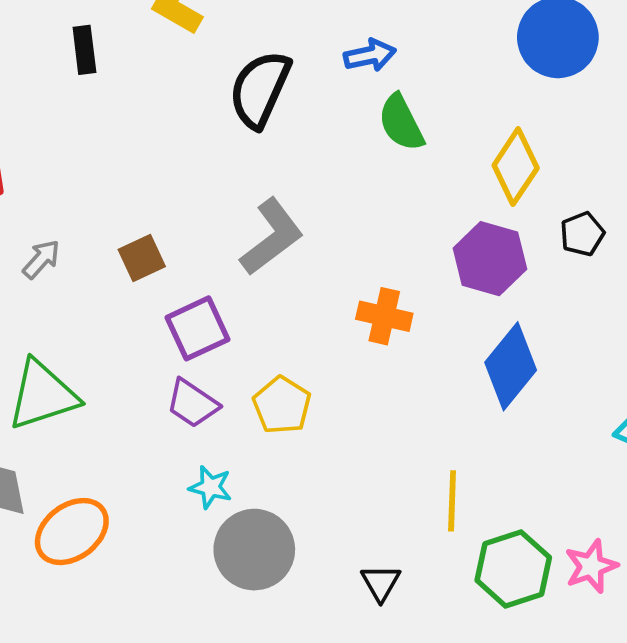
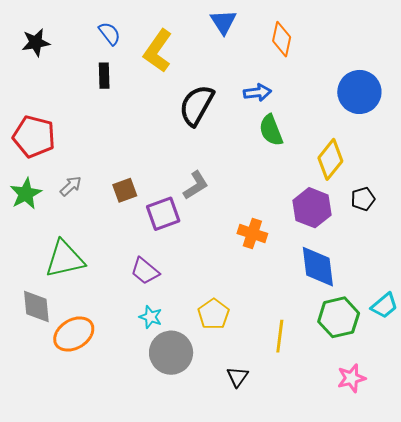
gray L-shape: (272, 237) -> (196, 185), size x0.7
purple square: (198, 328) -> (163, 214), moved
blue diamond: (511, 366) -> (318, 267), turned -51
yellow pentagon: (282, 405) -> (214, 314), moved
green hexagon: (513, 569) -> (339, 317), moved

